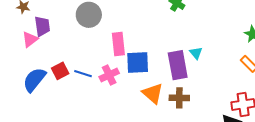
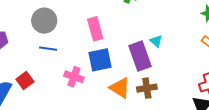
pink rectangle: (118, 44) -> (95, 29), moved
blue line: (83, 74) -> (48, 49), moved
pink cross: (109, 75) -> (74, 77), turned -36

